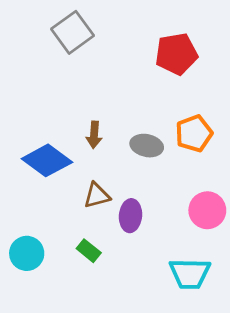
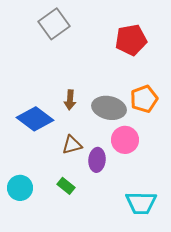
gray ellipse: (147, 146) -> (109, 108), size x1.4
pink circle: (207, 210) -> (125, 140), moved

